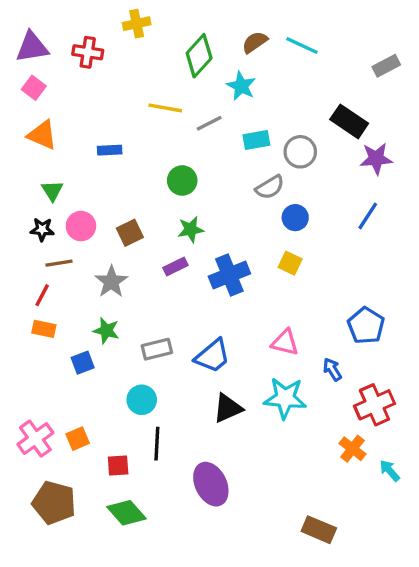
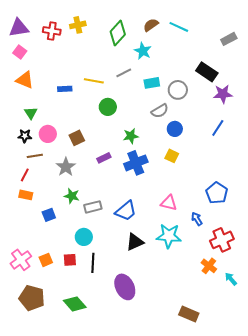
yellow cross: (137, 24) -> (78, 25), moved
yellow line: (165, 108) -> (94, 81), moved
green star: (191, 229) -> (131, 136), moved
green star: (106, 331) -> (72, 196), moved
red square: (118, 466) -> (70, 260), moved

